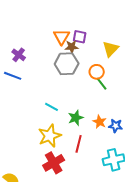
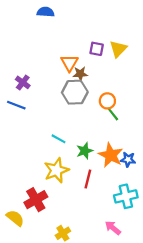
purple square: (80, 37) -> (97, 49), moved
yellow triangle: (111, 49) -> (118, 49), moved
orange star: (100, 122) -> (111, 155), size x1.6
red cross: (54, 163) -> (36, 200), moved

